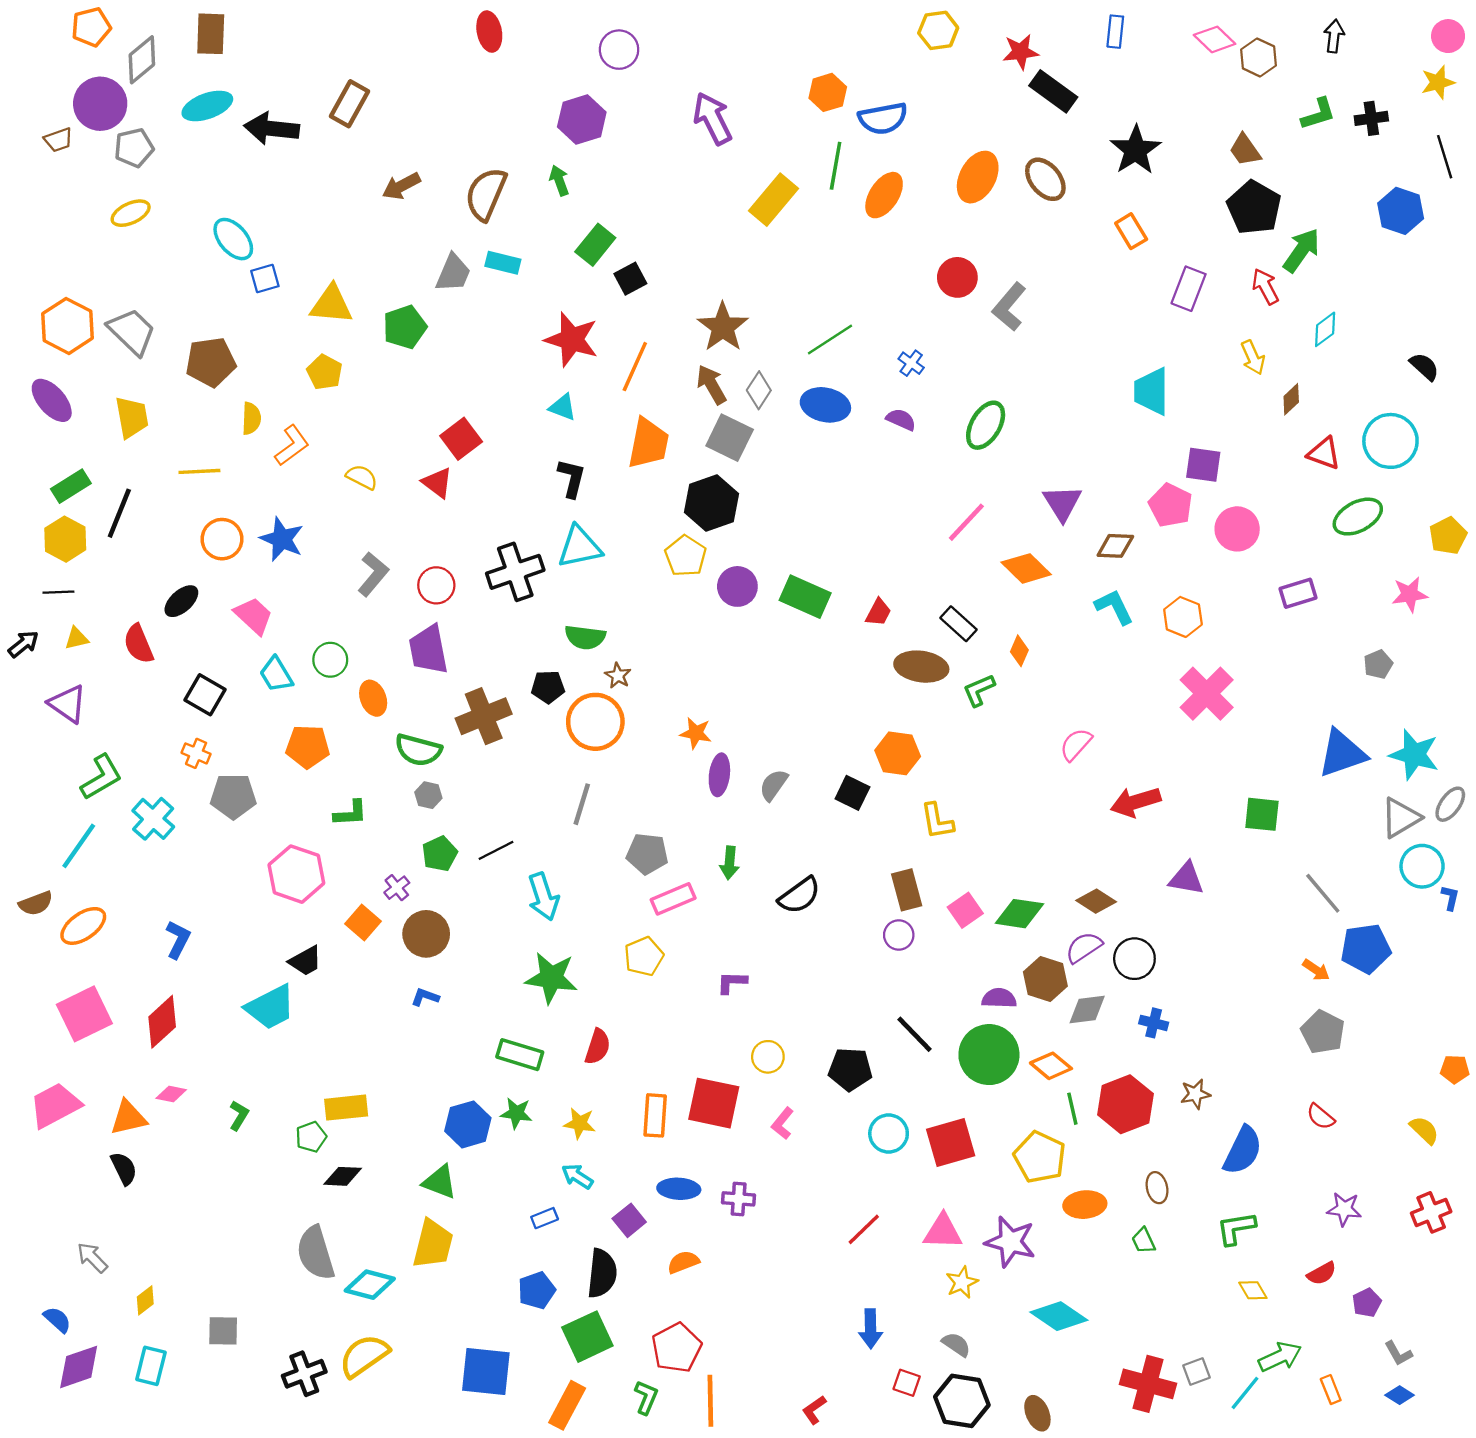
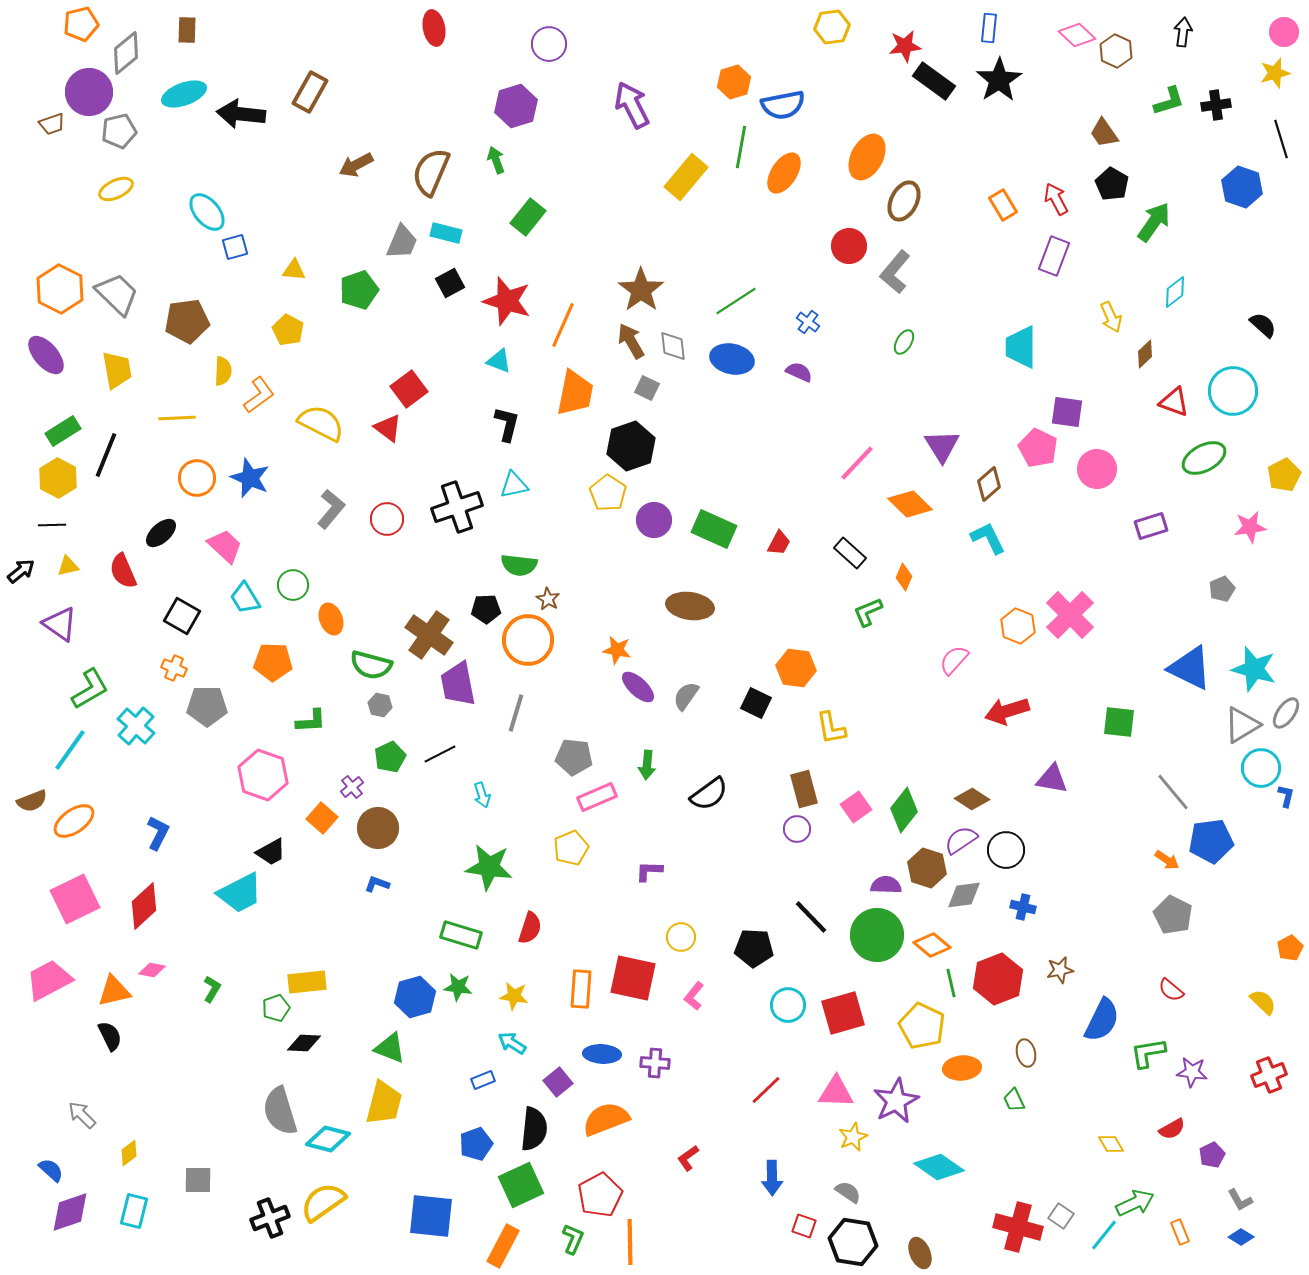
brown rectangle: (211, 34) -> (187, 30), size x0.7
black star: (1136, 150) -> (999, 80), moved
brown ellipse: (1045, 179) -> (904, 201), moved, turned 66
black pentagon: (1254, 207) -> (1112, 184), size x0.7
black square: (630, 279) -> (450, 283), moved
red arrow: (1265, 286) -> (1056, 199), moved
yellow triangle: (331, 304) -> (294, 270), size x0.6
gray diamond: (759, 390) -> (673, 346), turned -40
green ellipse: (986, 425) -> (904, 342), moved, size x0.6
gray square: (730, 438) -> (647, 388), size x0.6
yellow semicircle: (362, 477) -> (321, 423), size x1.6
brown diamond: (1115, 546) -> (989, 484), turned -44
cyan triangle: (580, 547) -> (514, 485), size x0.7
orange hexagon: (1183, 617) -> (1018, 626), moved
purple trapezoid: (428, 650) -> (458, 684), moved
brown ellipse: (921, 667) -> (690, 606), moved
brown cross: (484, 716) -> (429, 635), turned -33
blue triangle: (1342, 753) -> (1190, 668), turned 45
purple ellipse: (719, 775) -> (638, 687), turned -54
cyan arrow: (543, 897) -> (482, 795), size x0.6
green diamond: (1019, 914) -> (904, 810), turned -60
orange pentagon: (1455, 1069) -> (1290, 948), turned -30
green L-shape: (1236, 1228) -> (1148, 1053), moved
purple star: (1010, 1242) -> (896, 1101), turned 30
orange semicircle: (683, 1262) -> (606, 1119), size x1.6
gray square: (1196, 1371) -> (1061, 1216), turned -35
red L-shape: (814, 1410) -> (688, 1158), moved

